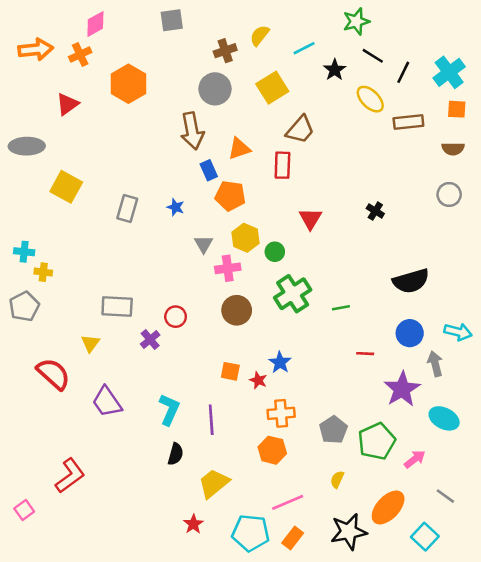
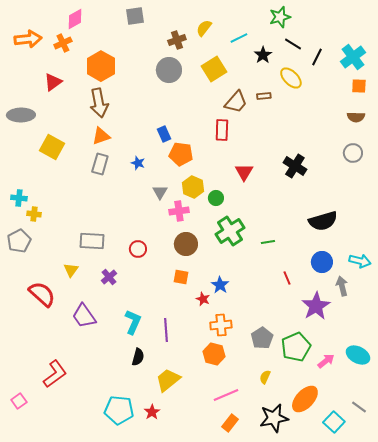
brown rectangle: (408, 122) -> (264, 96), moved, size x0.6
brown arrow: (192, 131) -> (99, 103), moved
orange triangle: (239, 149) -> (101, 136), moved
black cross: (375, 211) -> (295, 166), size x1.6
purple cross: (150, 340) -> (109, 277), moved
red line: (365, 354) -> (287, 278), turned 64
orange square: (230, 371) -> (181, 277), moved
cyan ellipse: (444, 418) -> (358, 355), moved
gray line: (445, 496) -> (359, 407), moved
cyan pentagon: (251, 533) -> (119, 410), moved

